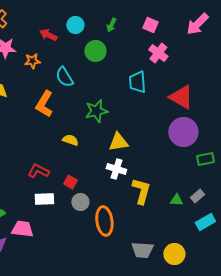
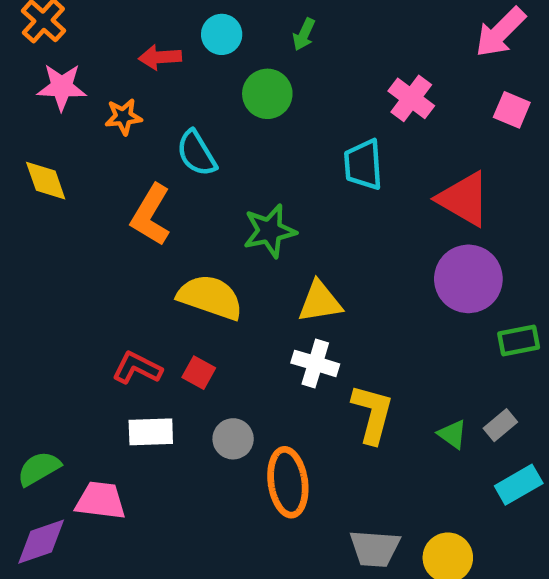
pink square: (150, 25) -> (512, 110), moved
red arrow: (48, 35) -> (160, 57), turned -30
yellow semicircle: (70, 140) -> (210, 297), size x1.8
red square: (70, 182) -> (199, 373), moved
green triangle: (176, 200) -> (452, 434), turned 32

